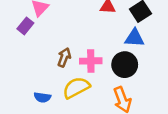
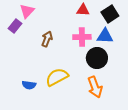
brown arrow: (64, 57) -> (47, 39), moved
pink cross: (91, 61) -> (82, 37), moved

